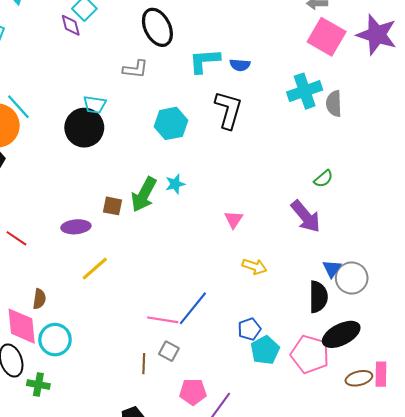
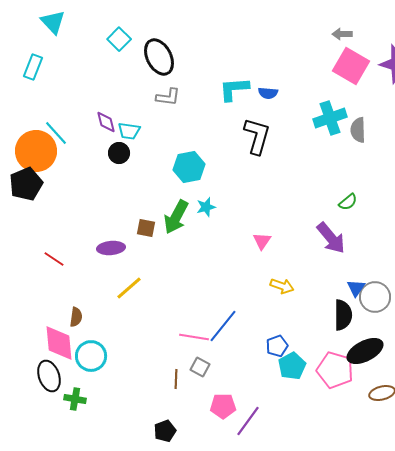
purple diamond: (71, 25) -> (106, 122), moved
black ellipse: (157, 27) -> (159, 57), moved
cyan hexagon: (171, 123) -> (189, 167), moved
black circle: (84, 128) -> (119, 153), size x0.6

